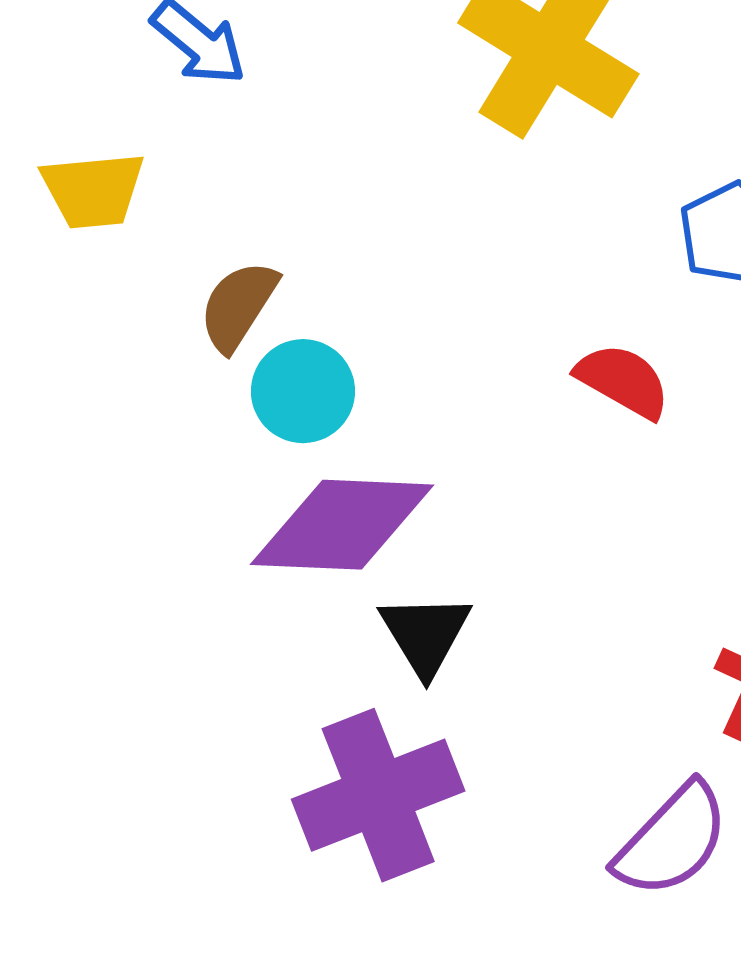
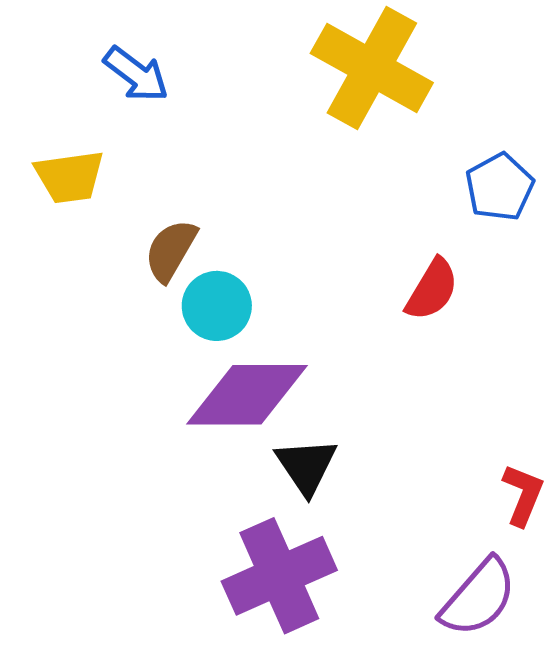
red semicircle: (623, 381) -> (432, 290), turned 94

